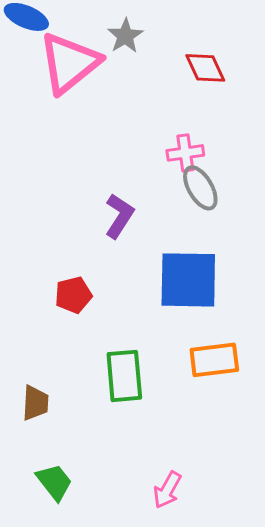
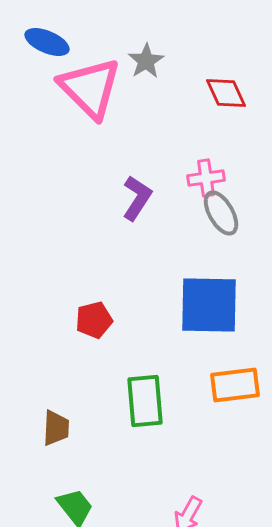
pink triangle: (69, 63) -> (90, 88), turned -36
purple L-shape: (119, 216) -> (137, 198), moved

